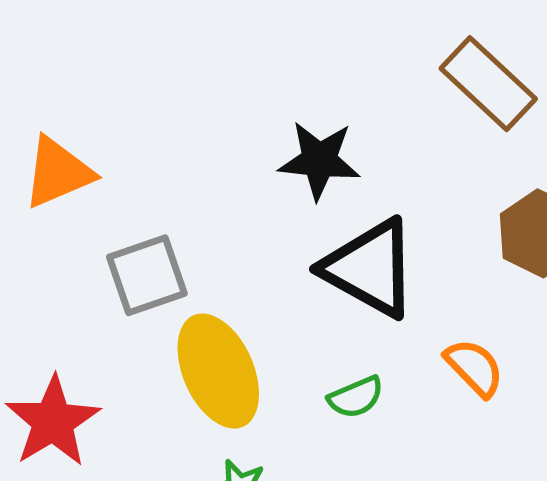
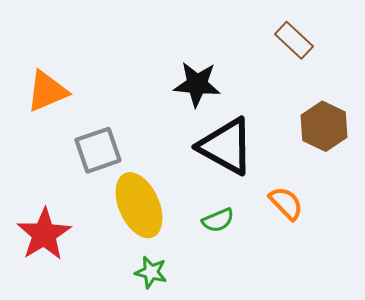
brown rectangle: (488, 84) -> (294, 40), size x0.7

